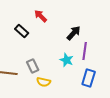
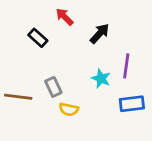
black arrow: (74, 33) -> (100, 34), moved
blue rectangle: (89, 78) -> (132, 104), turned 66

